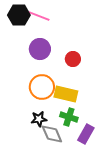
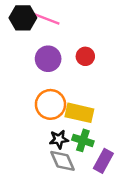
red circle: (73, 59) -> (85, 56), moved
black star: (39, 119) -> (59, 139), moved

